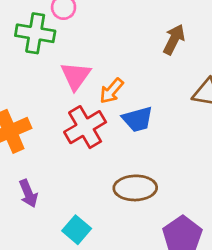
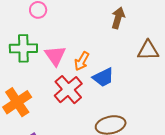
green cross: (35, 33) -> (23, 48), moved

